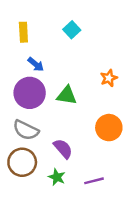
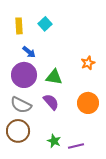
cyan square: (72, 30) -> (45, 24), moved
purple semicircle: (63, 149) -> (51, 102), moved
green star: (57, 177) -> (54, 141), moved

